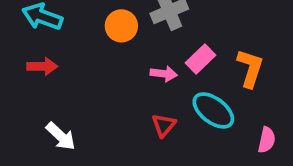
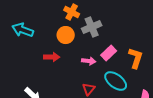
red arrow: (42, 66) -> (52, 57), moved

